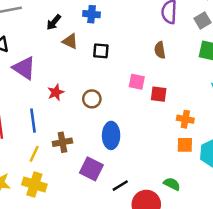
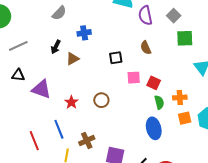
brown triangle: (70, 41) -> (73, 59), turned -40
black square: (101, 51) -> (116, 58), moved
red square: (159, 94) -> (154, 83), turned 32
blue ellipse: (111, 135) -> (154, 128), moved
green semicircle: (172, 184) -> (159, 102), moved, turned 64

